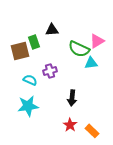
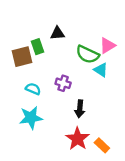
cyan triangle: (91, 63) -> (101, 70), turned 40
purple cross: (50, 71) -> (63, 83), moved, turned 32
red star: (70, 125) -> (77, 139), size x1.5

